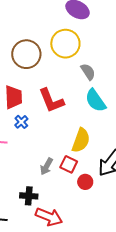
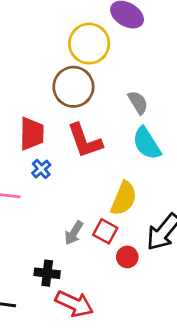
yellow circle: (65, 44) -> (89, 44), moved
brown circle: (26, 54) -> (73, 87), moved

